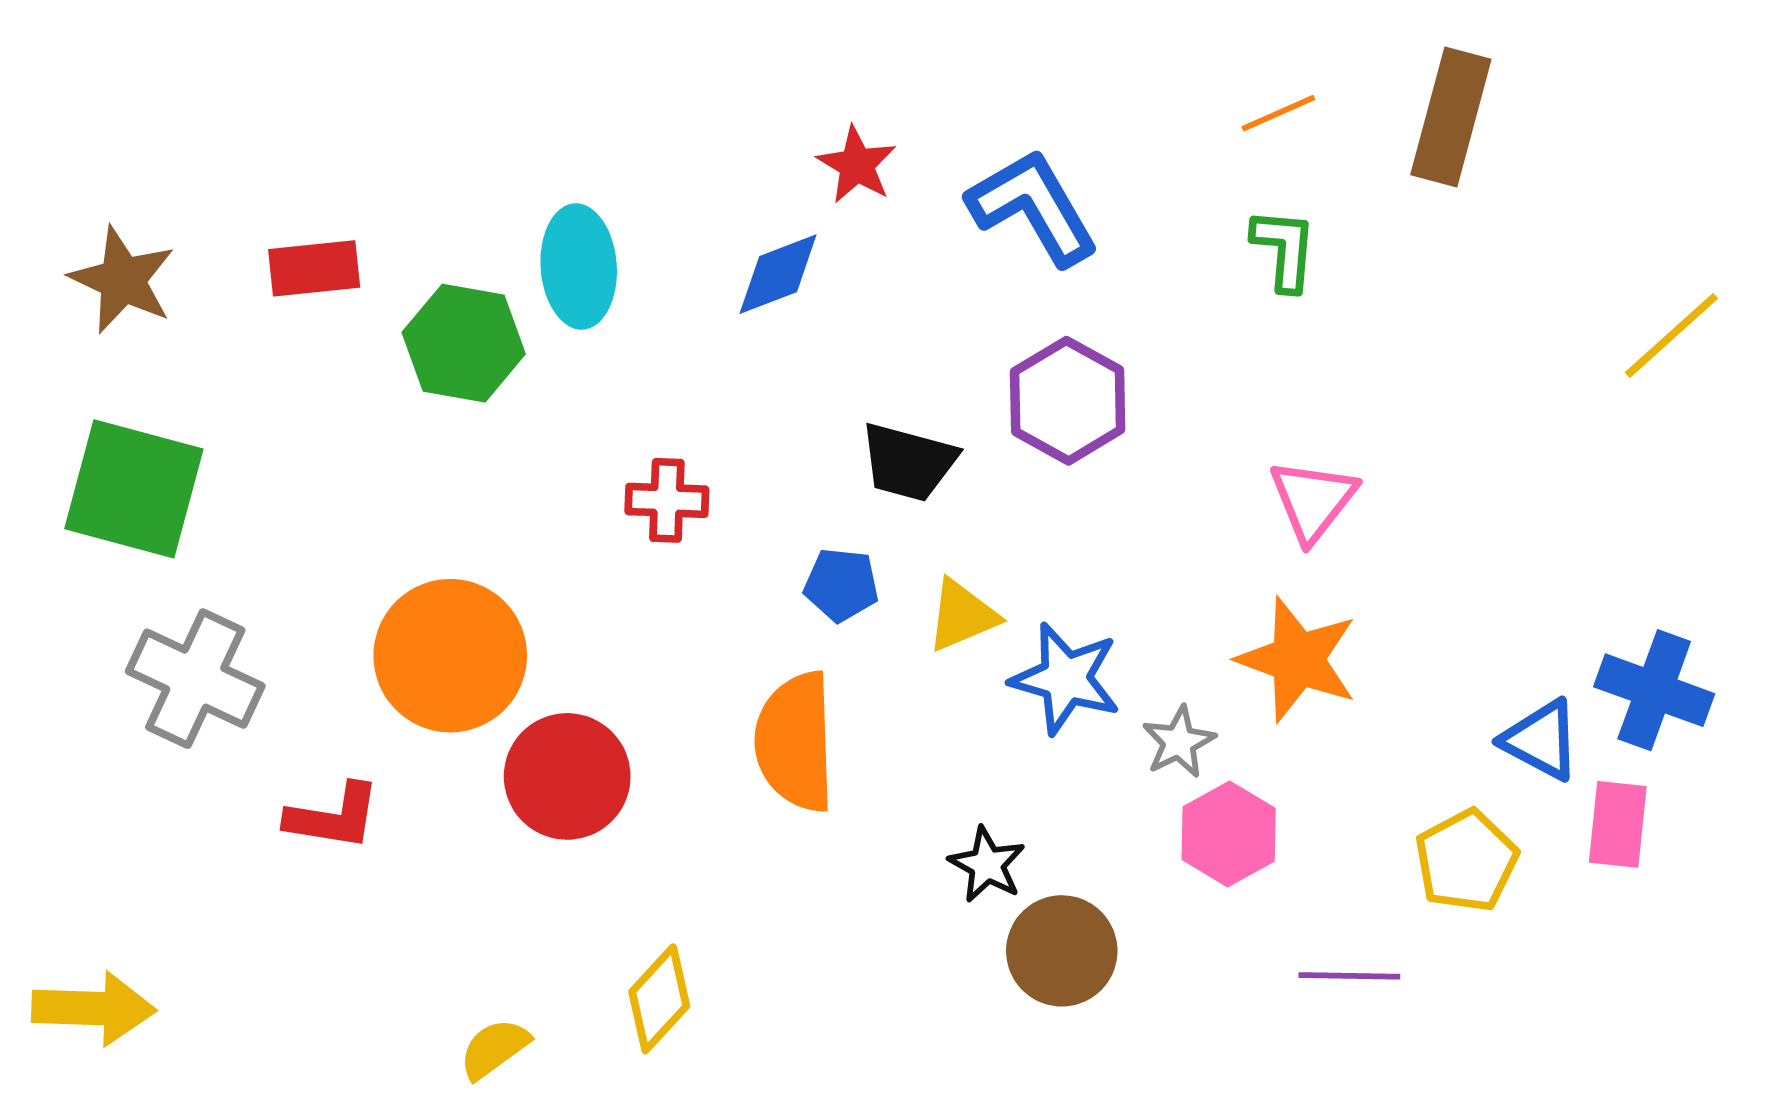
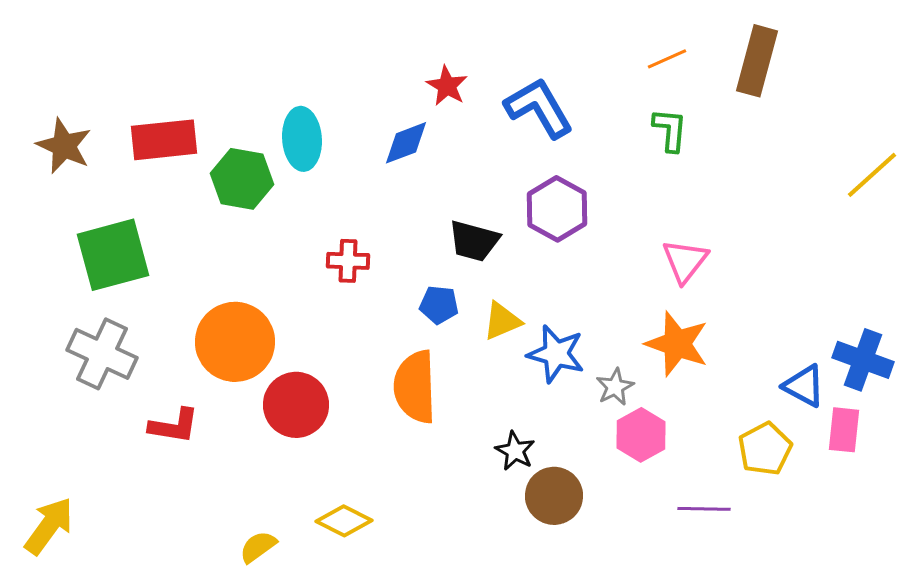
red rectangle: (314, 268) -> (164, 140), size x1.4
green square: (134, 489) -> (113, 255), moved, turned -30
yellow diamond: (659, 999) -> (344, 521), turned 74
yellow arrow: (94, 1008) -> (49, 526), turned -56

